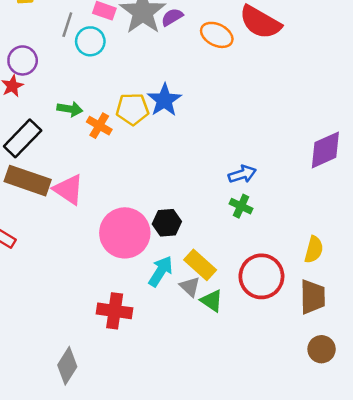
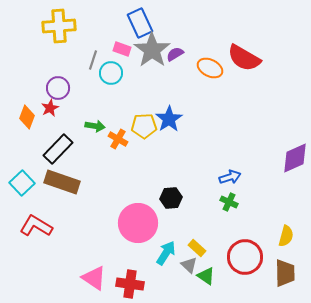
pink triangle: (69, 190) -> (94, 278), moved
black hexagon: (167, 223) -> (171, 198), moved
yellow rectangle: (200, 265) -> (197, 248), size x0.7

